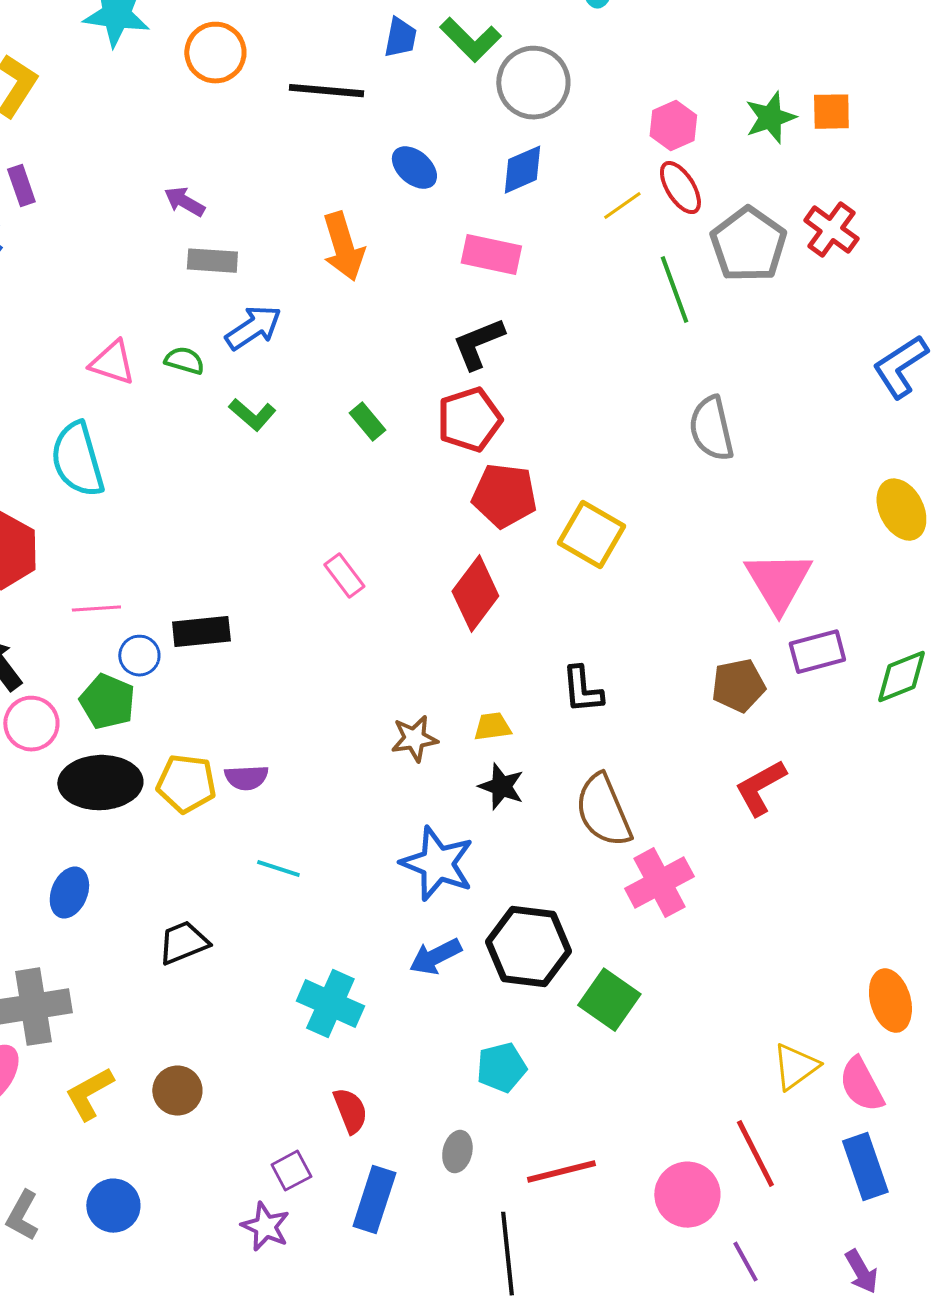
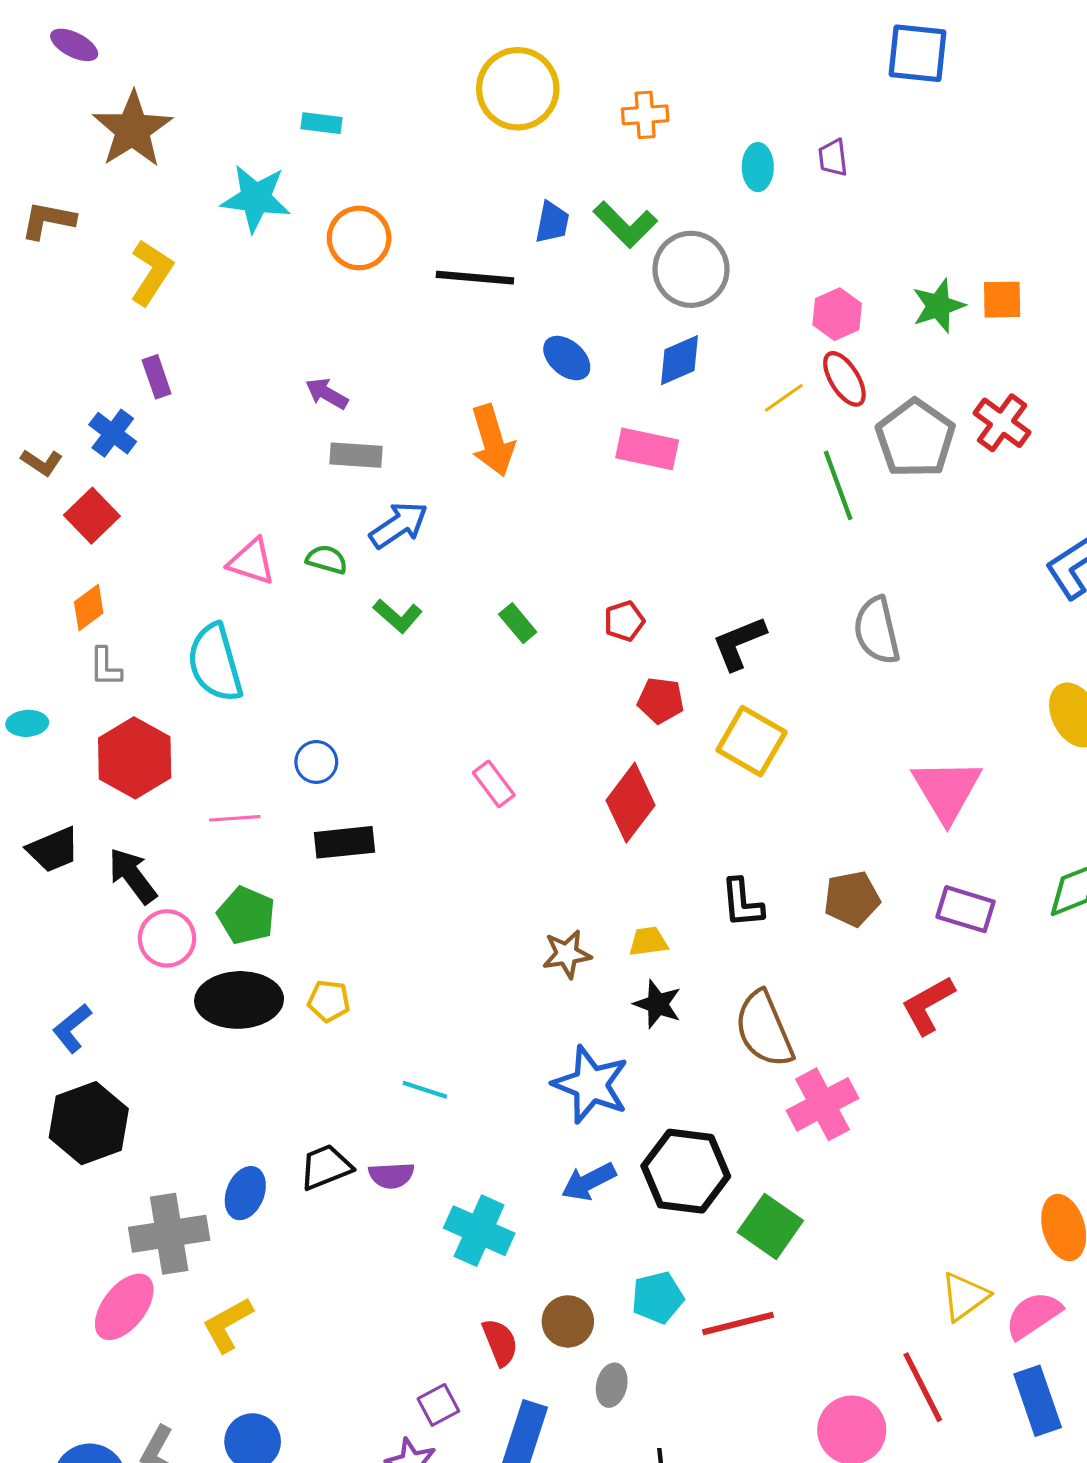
black L-shape: (478, 344) -> (739, 643), moved
red pentagon: (469, 420) -> (624, 621), size x0.6
red pentagon: (504, 496) -> (661, 700), size x0.7
purple rectangle: (817, 652) -> (966, 909), moved, turned 32
blue circle: (139, 656) -> (316, 762), moved
brown pentagon: (738, 686) -> (852, 899), moved
purple semicircle: (246, 778) -> (391, 1175), moved
yellow pentagon: (186, 784) -> (329, 1001), size x0.7
blue ellipse: (69, 893) -> (245, 1193), moved
pink semicircle: (861, 1085) -> (1033, 1315), turned 84
brown circle: (177, 1091) -> (568, 1321), moved
red line: (561, 1172) -> (738, 1324), moved

